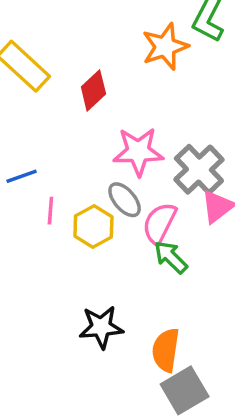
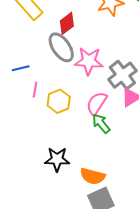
gray ellipse: (125, 200) -> (61, 47), moved, size x1.4
orange semicircle: (166, 350) -> (93, 176), turned -90

